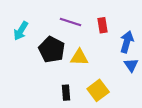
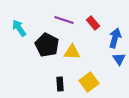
red rectangle: (102, 25) -> (93, 23), turned -32
cyan arrow: (21, 31) -> (19, 28), turned 114

